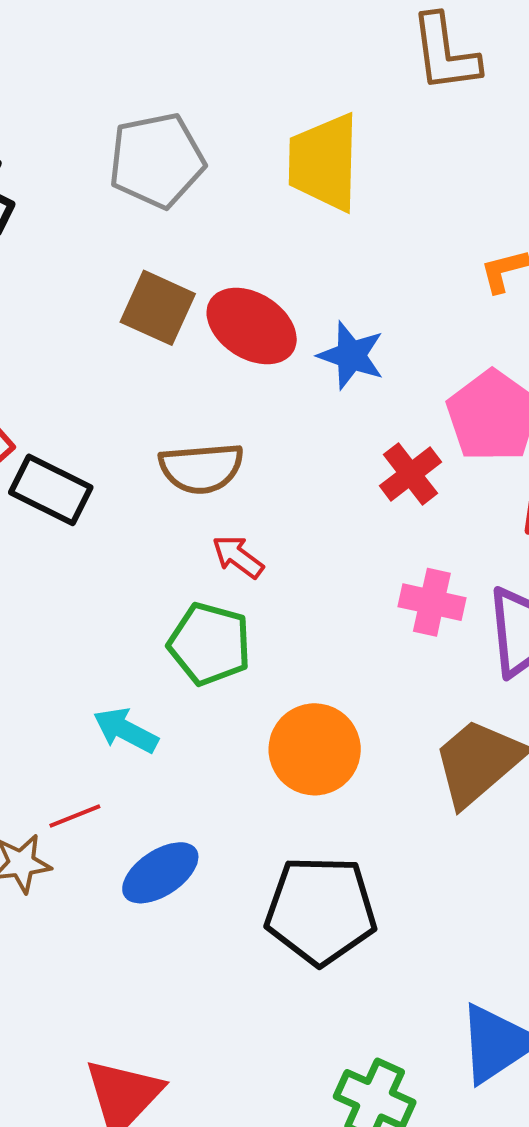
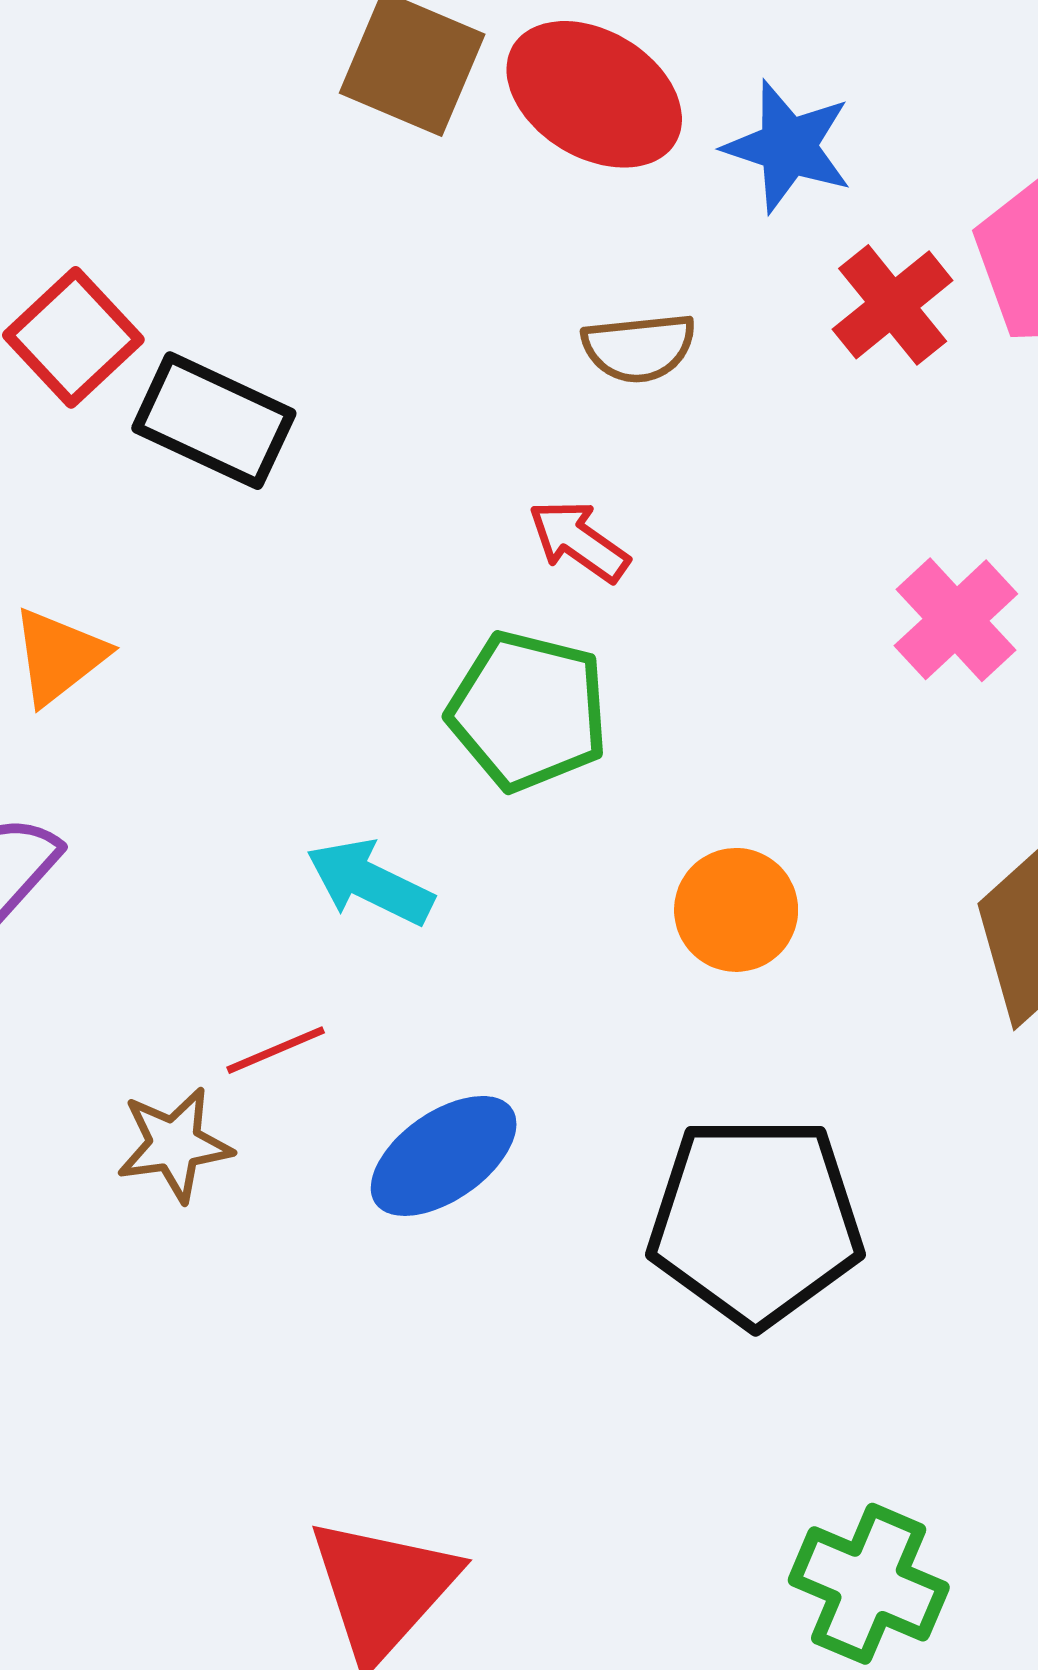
brown semicircle: (201, 468) -> (639, 348), moved, size x0.7
red cross: (410, 474) -> (893, 305), moved
pink cross: (432, 602) -> (956, 620), turned 36
orange circle: (315, 749) -> (736, 910), size x0.7

